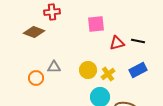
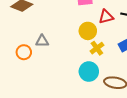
yellow circle: (88, 70) -> (88, 31), moved

